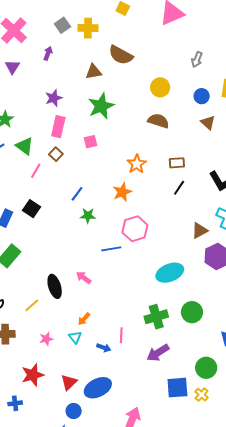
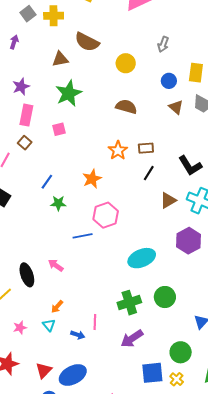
yellow circle: (160, 87) -> (126, 63), moved
orange star: (137, 164) -> (118, 150), moved
brown triangle: (200, 230) -> (168, 200), moved

